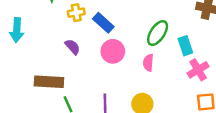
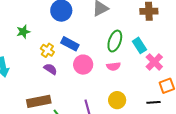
yellow cross: (76, 13) -> (47, 50), moved, turned -32
pink semicircle: (148, 63) -> (113, 66), turned -88

